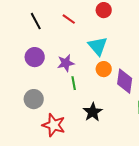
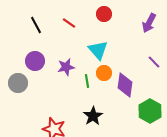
green line: (74, 83) -> (87, 81), moved
gray circle: (34, 99) -> (18, 83), moved

